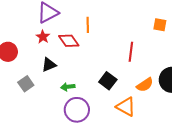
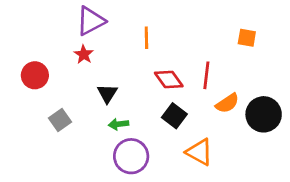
red diamond: (69, 41) -> (169, 79), moved
black triangle: (49, 65) -> (107, 93), moved, turned -35
orange semicircle: (145, 85) -> (227, 103), moved

